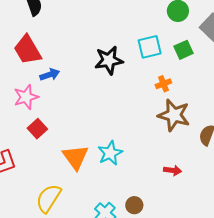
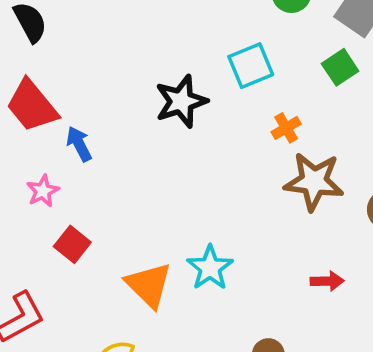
green square: (183, 50) -> (340, 67), moved
blue arrow: (50, 75) -> (79, 144), turned -90
pink star: (26, 97) -> (43, 191), size x0.7

